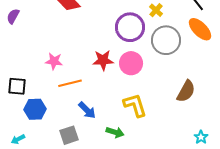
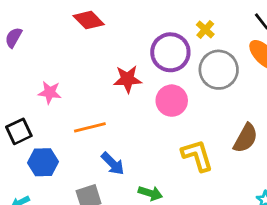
red star: (103, 60) -> (127, 79), moved
pink star: (54, 61) -> (50, 93), moved
black square: (17, 86) -> (19, 131), turned -30
yellow L-shape: (135, 105) -> (197, 156), moved

